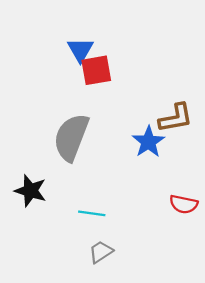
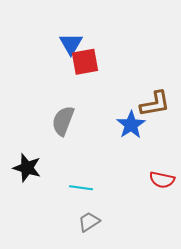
gray semicircle: (71, 137) -> (63, 121), size x0.7

